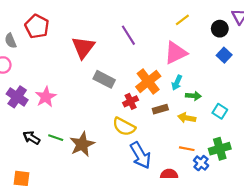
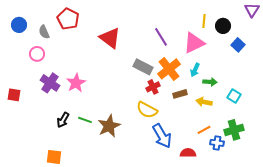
yellow line: (182, 20) -> (204, 21), moved, turned -48
black circle: (220, 29) -> (223, 26), moved
purple line: (128, 35) -> (161, 37), moved
red triangle: (83, 47) -> (110, 38), turned -30
gray rectangle: (104, 79) -> (143, 67), moved
black arrow: (31, 138) -> (63, 120), turned -91
orange line: (187, 149) -> (204, 130), turned -40
blue cross: (201, 163) -> (217, 143), turned -32

